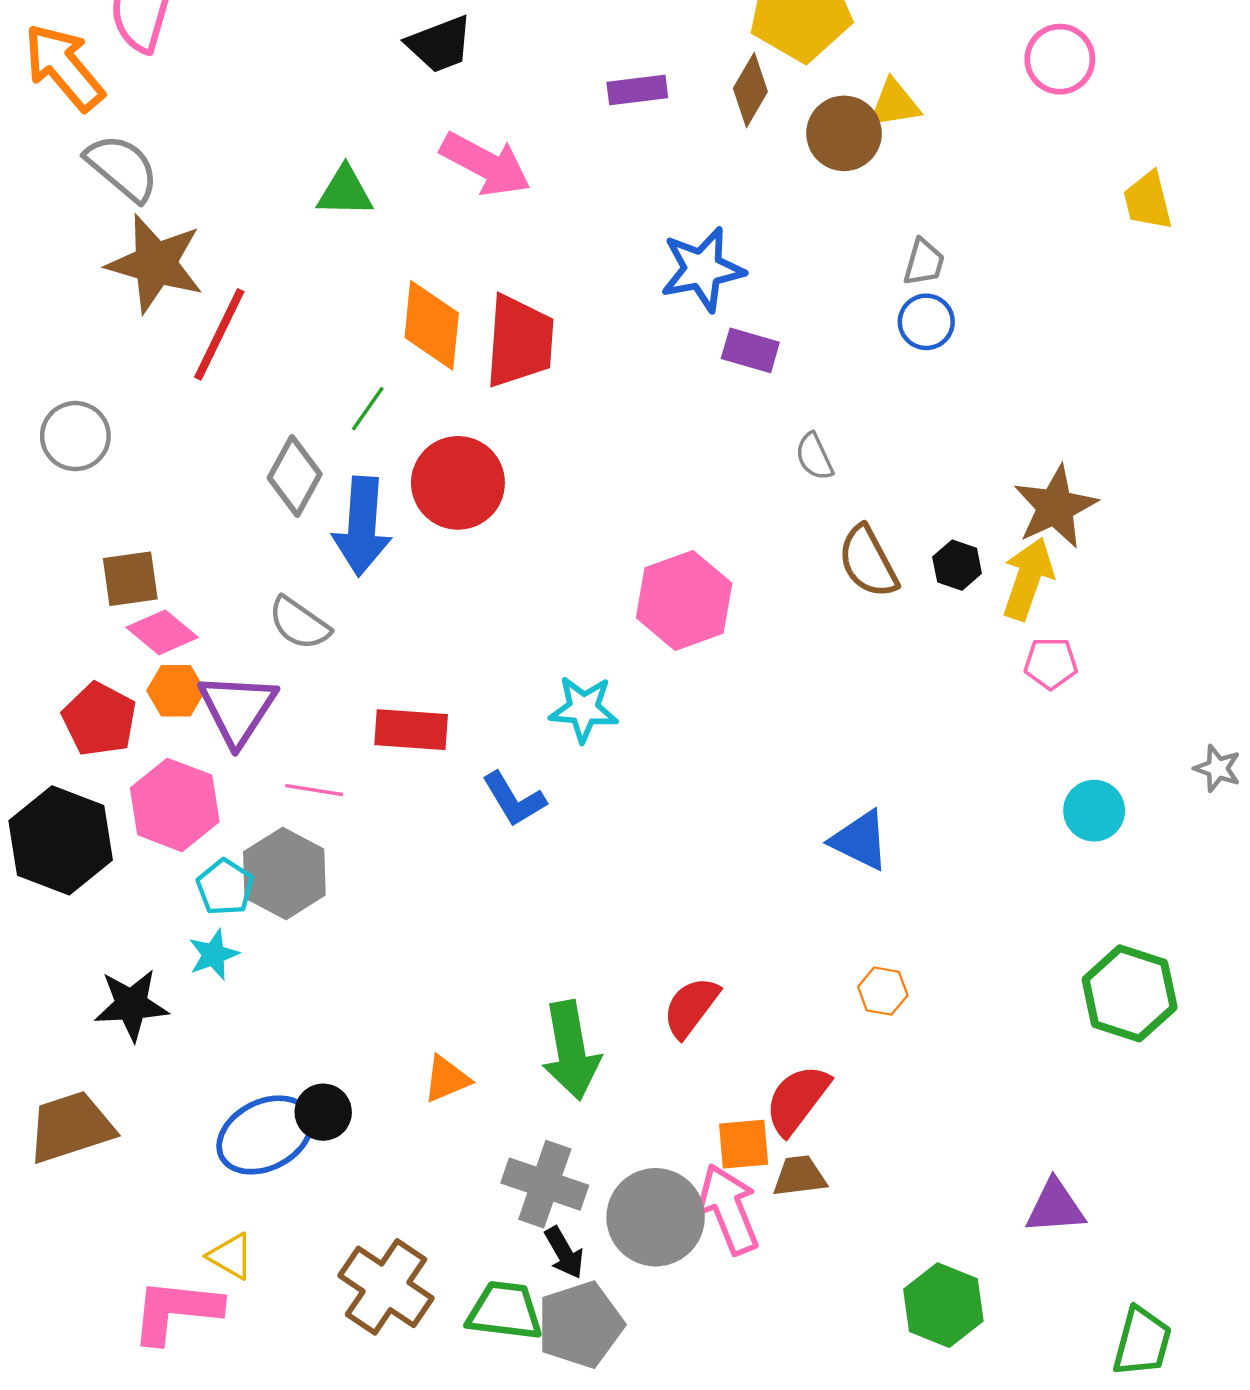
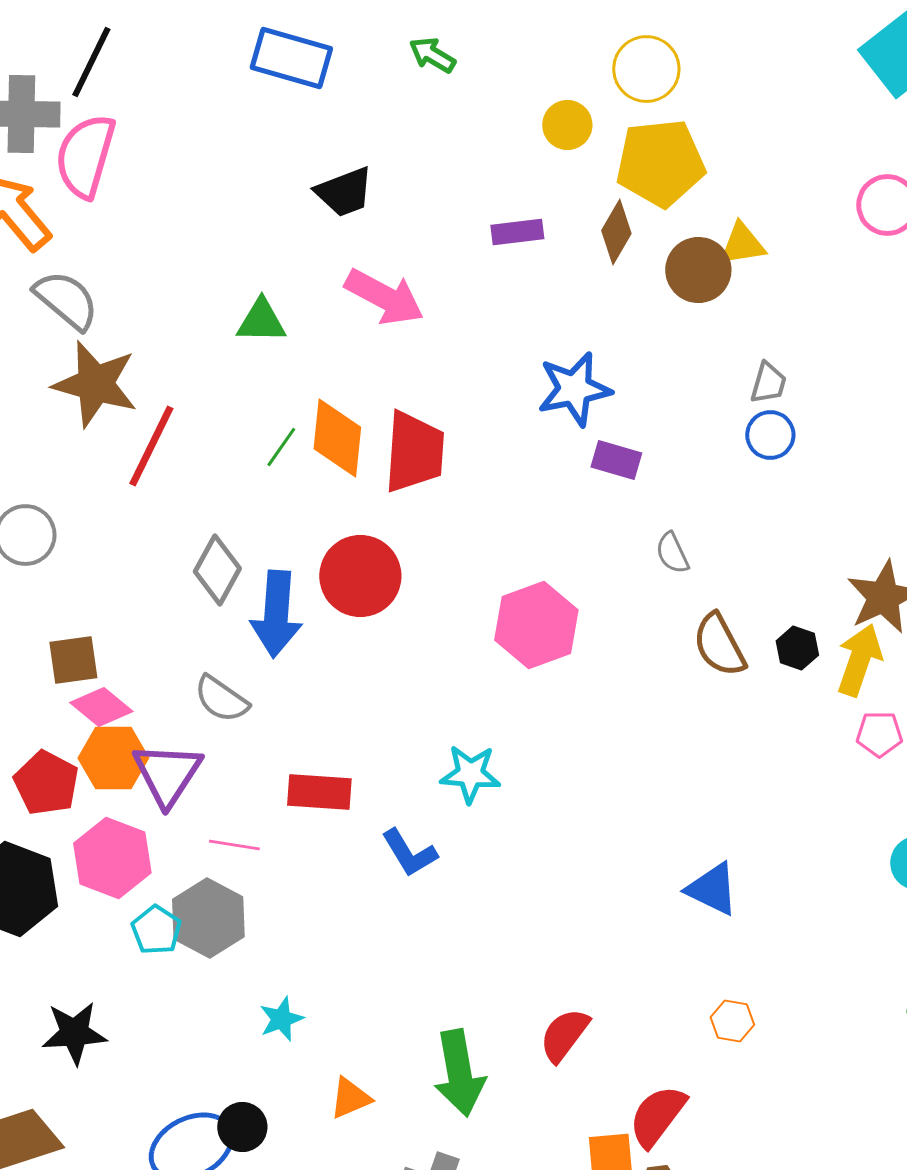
green line: (368, 409) -> (281, 447), moved
pink hexagon: (684, 600) -> (536, 625), moved
orange hexagon: (176, 691) -> (113, 758), size x1.4
cyan star: (214, 955) -> (281, 1019), moved

